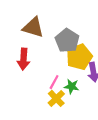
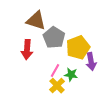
gray pentagon: (67, 40) -> (54, 38), moved

